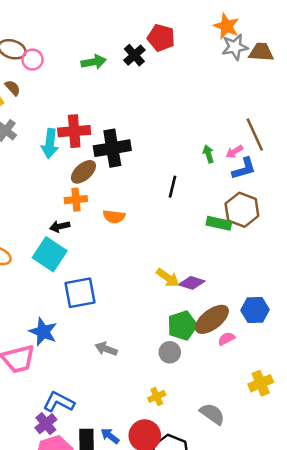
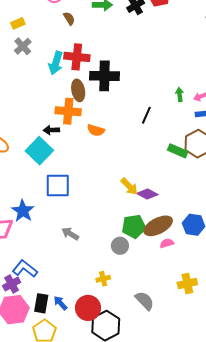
brown semicircle: (13, 88) -> (69, 18), moved
brown ellipse: (83, 172) -> (78, 90), turned -70
orange cross: (76, 200) -> (68, 111), size x1.4

